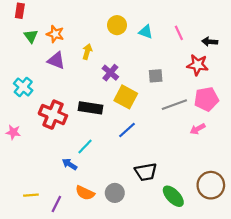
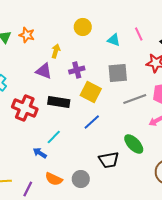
cyan triangle: (146, 32) -> (114, 40), moved
purple triangle: (56, 60) -> (44, 71), moved
purple cross: (110, 73) -> (77, 70), turned 35
gray square: (156, 76) -> (118, 73), size x1.5
green ellipse: (173, 196) -> (134, 144), moved

